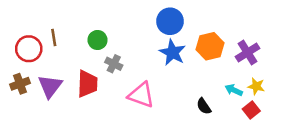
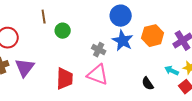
brown line: (54, 38) -> (44, 17), moved
gray cross: (114, 64) -> (99, 50), moved
red trapezoid: (88, 84) -> (65, 79), moved

